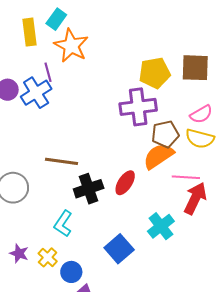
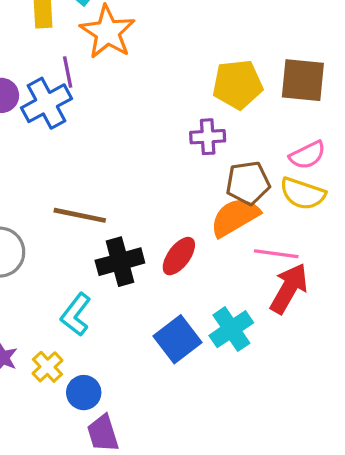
purple cross: (138, 107) -> (208, 137), size x0.6
blue square: (119, 249) -> (177, 339), moved

